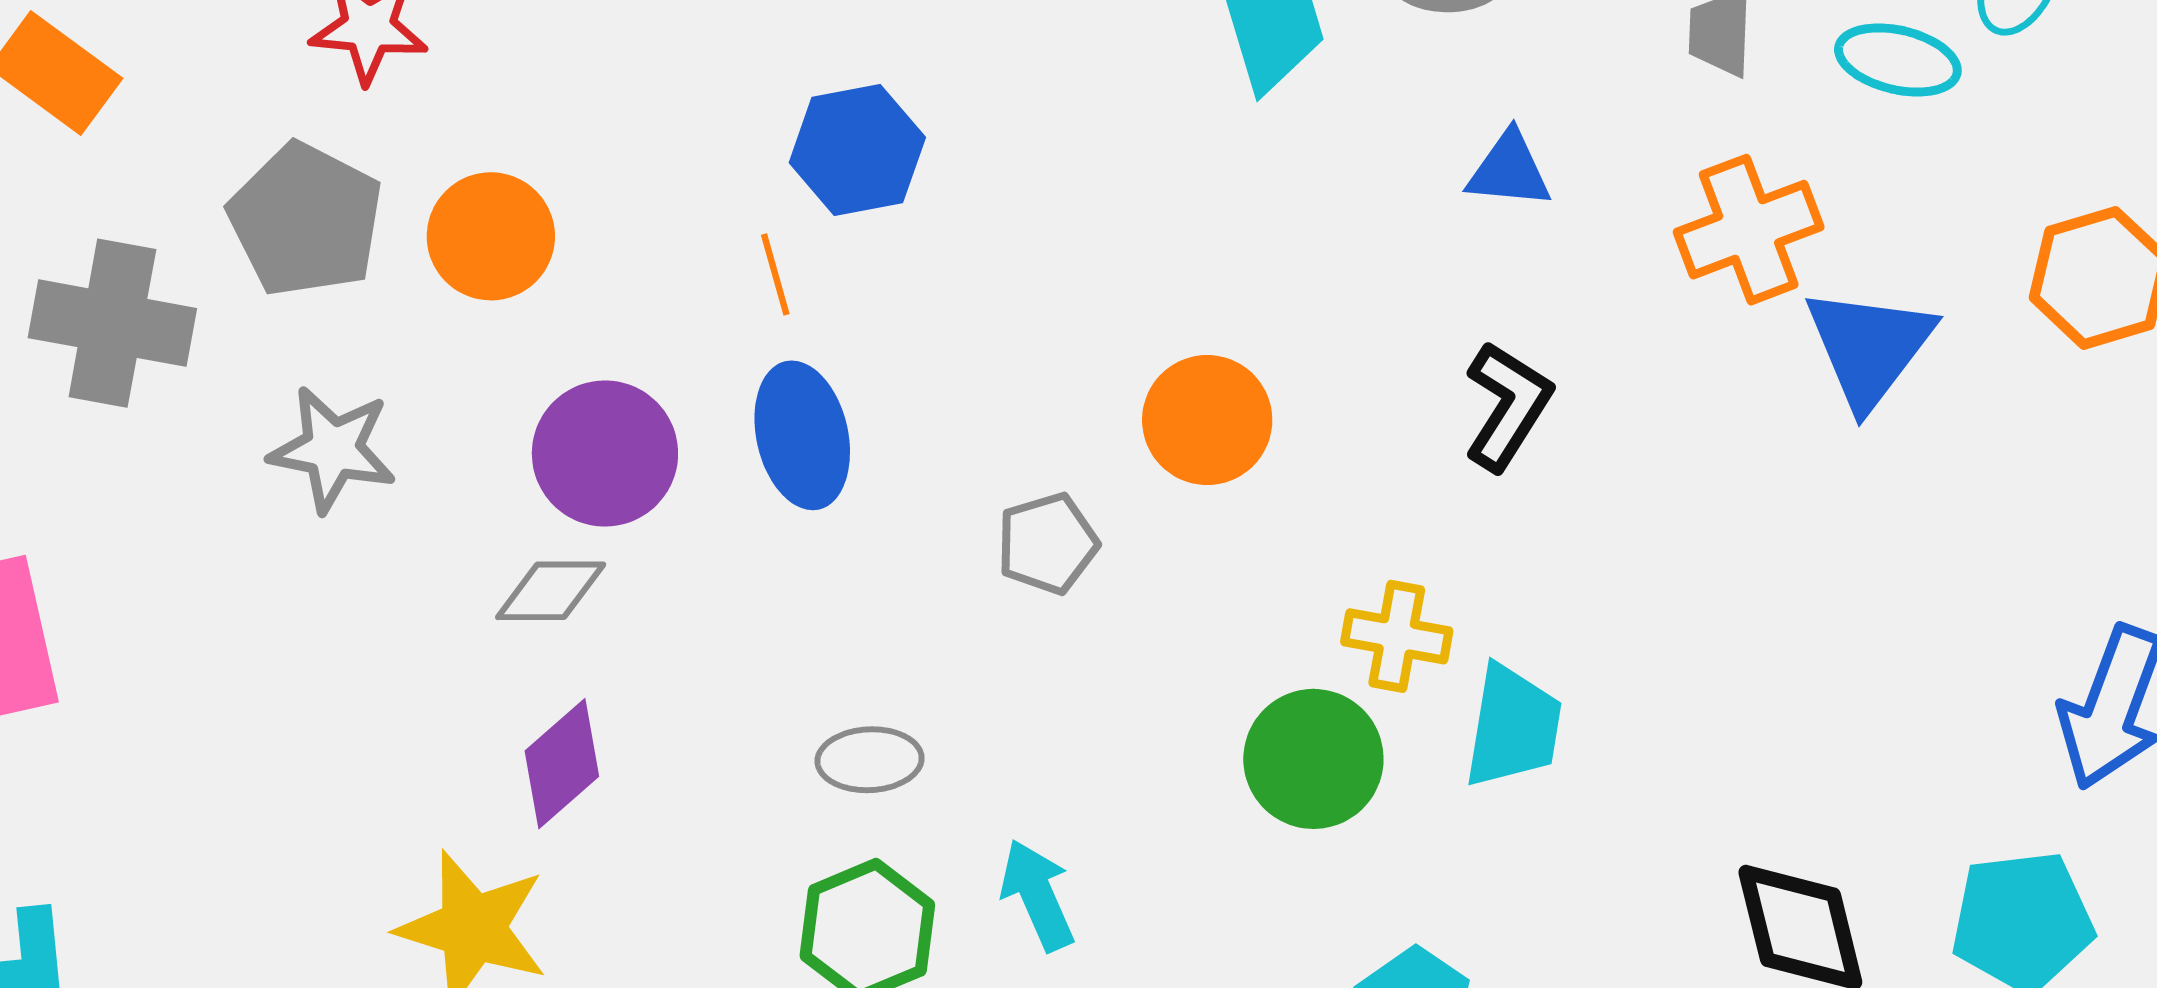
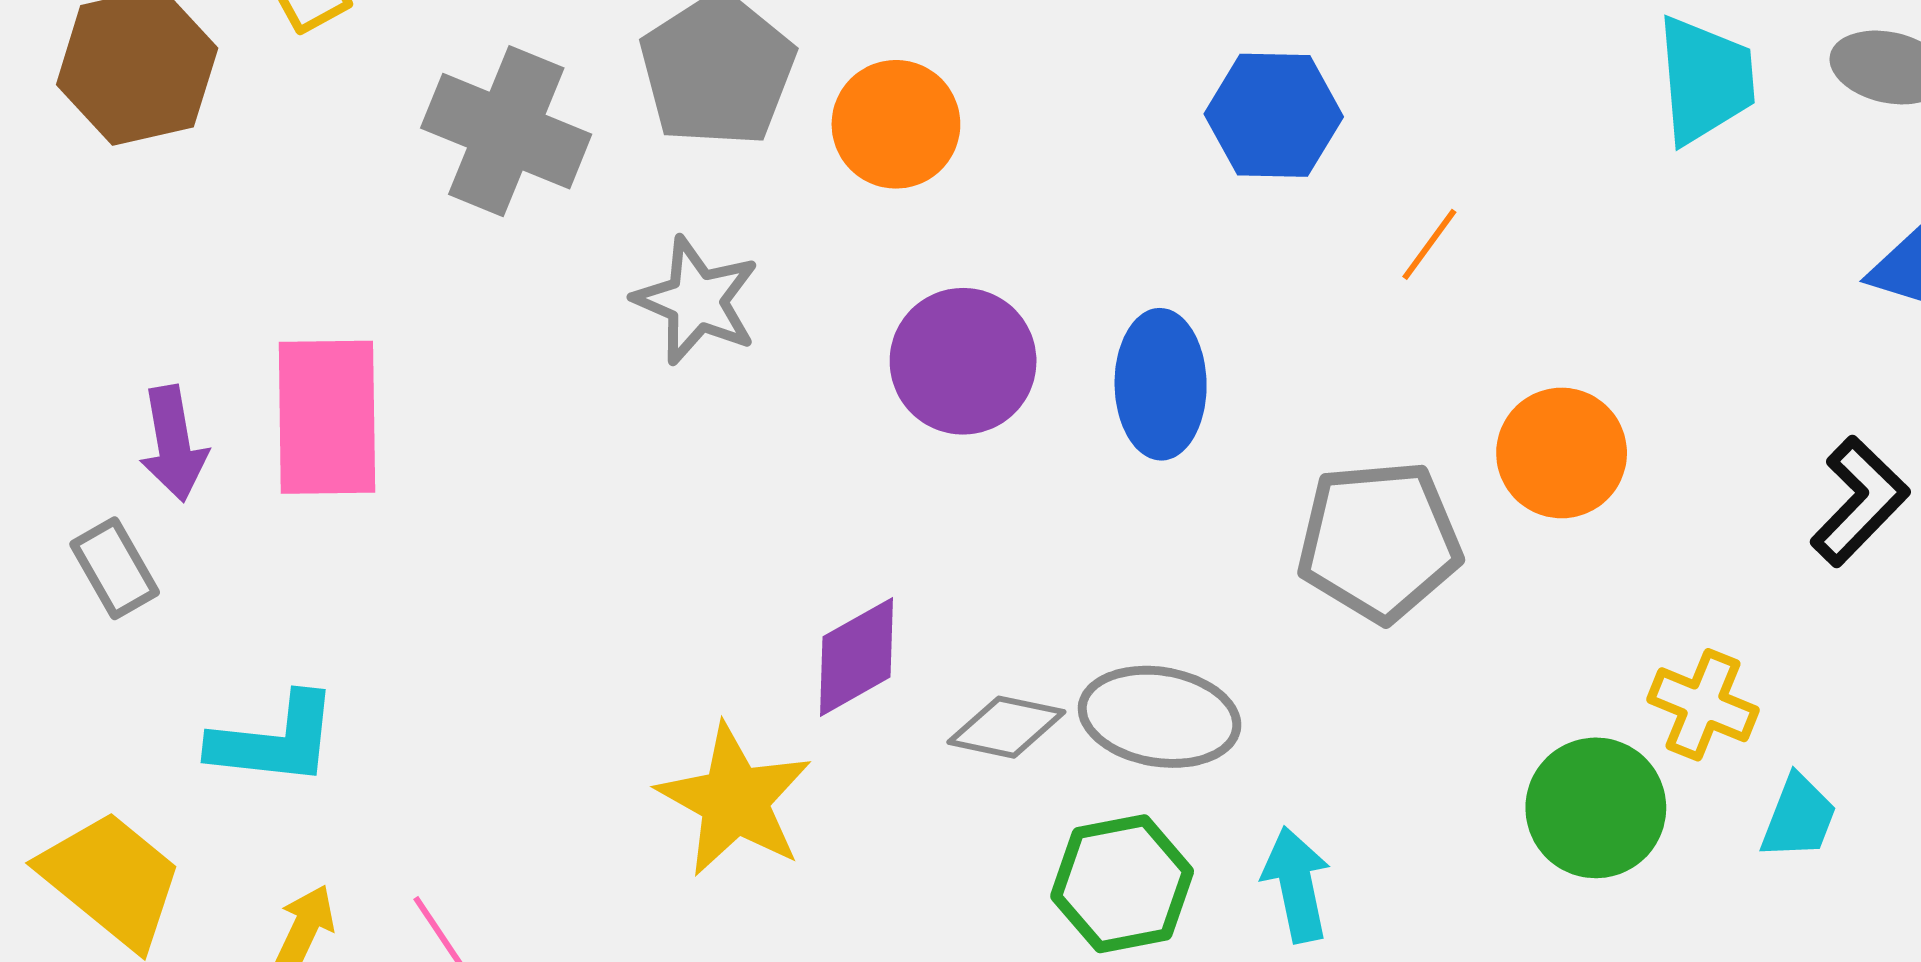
orange line: (775, 274) -> (1429, 244), moved, turned 40
gray pentagon: (1048, 543) -> (1379, 541), size x1.6
gray diamond: (551, 591) -> (1006, 727), moved
cyan trapezoid: (1513, 726) -> (1799, 817), size x0.7
gray ellipse: (870, 760) -> (1160, 717), size x1.5

